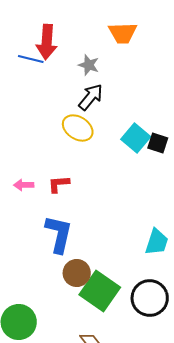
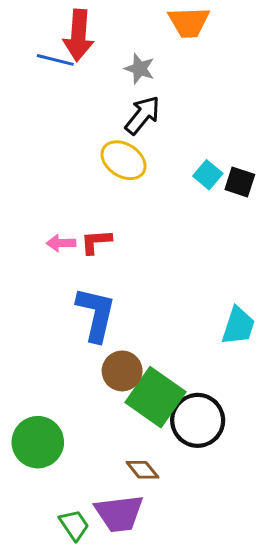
cyan square: (136, 138) -> (208, 175), size x0.7
pink arrow: (24, 185) -> (61, 243), moved
black circle: (150, 298) -> (198, 420), moved

